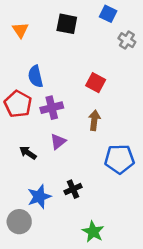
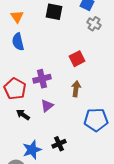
gray cross: (127, 40) -> (94, 24), moved
blue semicircle: (35, 76) -> (18, 42), moved
red square: (96, 83) -> (77, 59), turned 35
red pentagon: (18, 104) -> (15, 89), moved

